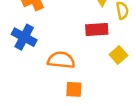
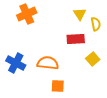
blue cross: (24, 37) -> (16, 63), moved

